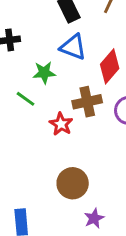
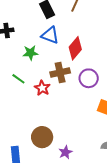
green line: (26, 99) -> (18, 79), moved
brown circle: (73, 183) -> (42, 137), moved

